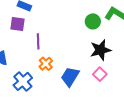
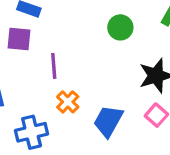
green circle: (93, 21) -> (120, 27), moved
blue cross: (23, 81) -> (32, 132), turned 30

